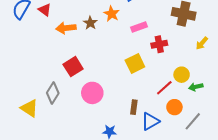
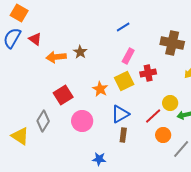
orange star: (112, 14) -> (100, 89), moved
pink rectangle: (139, 27) -> (128, 56), turned -42
yellow square: (135, 63) -> (124, 81), moved
blue triangle: (150, 121) -> (120, 114), moved

